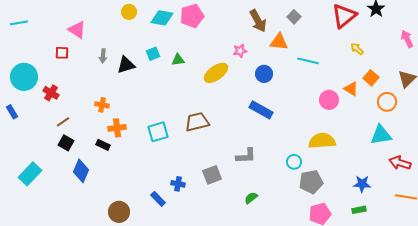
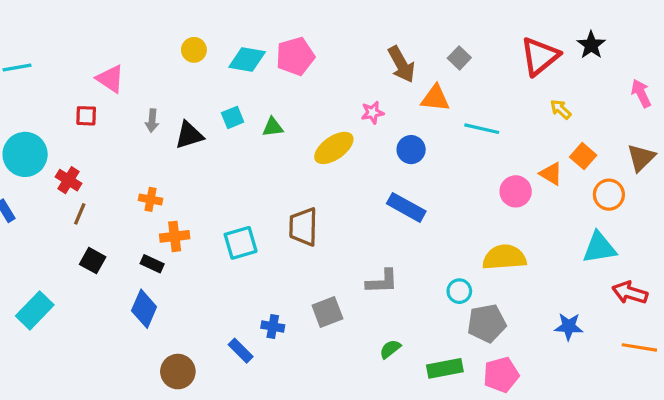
brown line: (63, 122) -> (80, 214), moved, turned -32
brown trapezoid: (197, 122) -> (303, 227), turned -75
blue diamond: (81, 171) -> (144, 309), moved
green rectangle: (359, 210) -> (445, 368), moved, size x1.5

